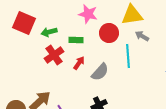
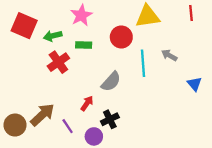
pink star: (88, 14) -> (81, 15), moved, turned 30
gray arrow: (142, 36) -> (169, 55), moved
red arrow: (79, 63) -> (87, 103), moved

